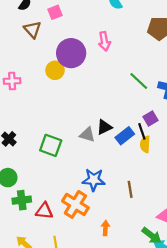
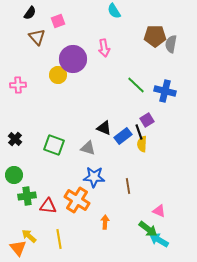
black triangle: (104, 127) -> (104, 128), turned 49
gray triangle: (87, 135) -> (88, 148), moved

